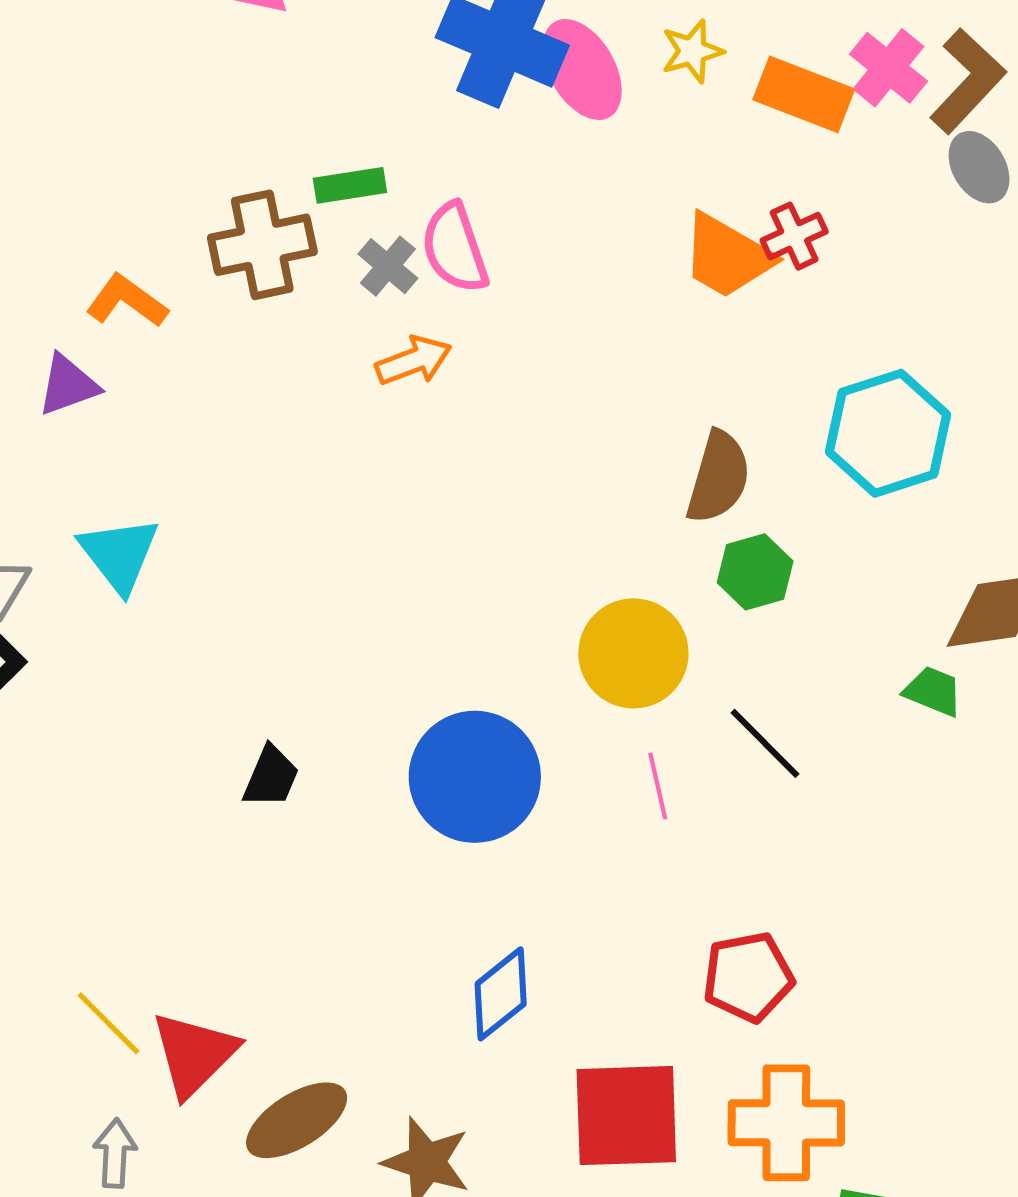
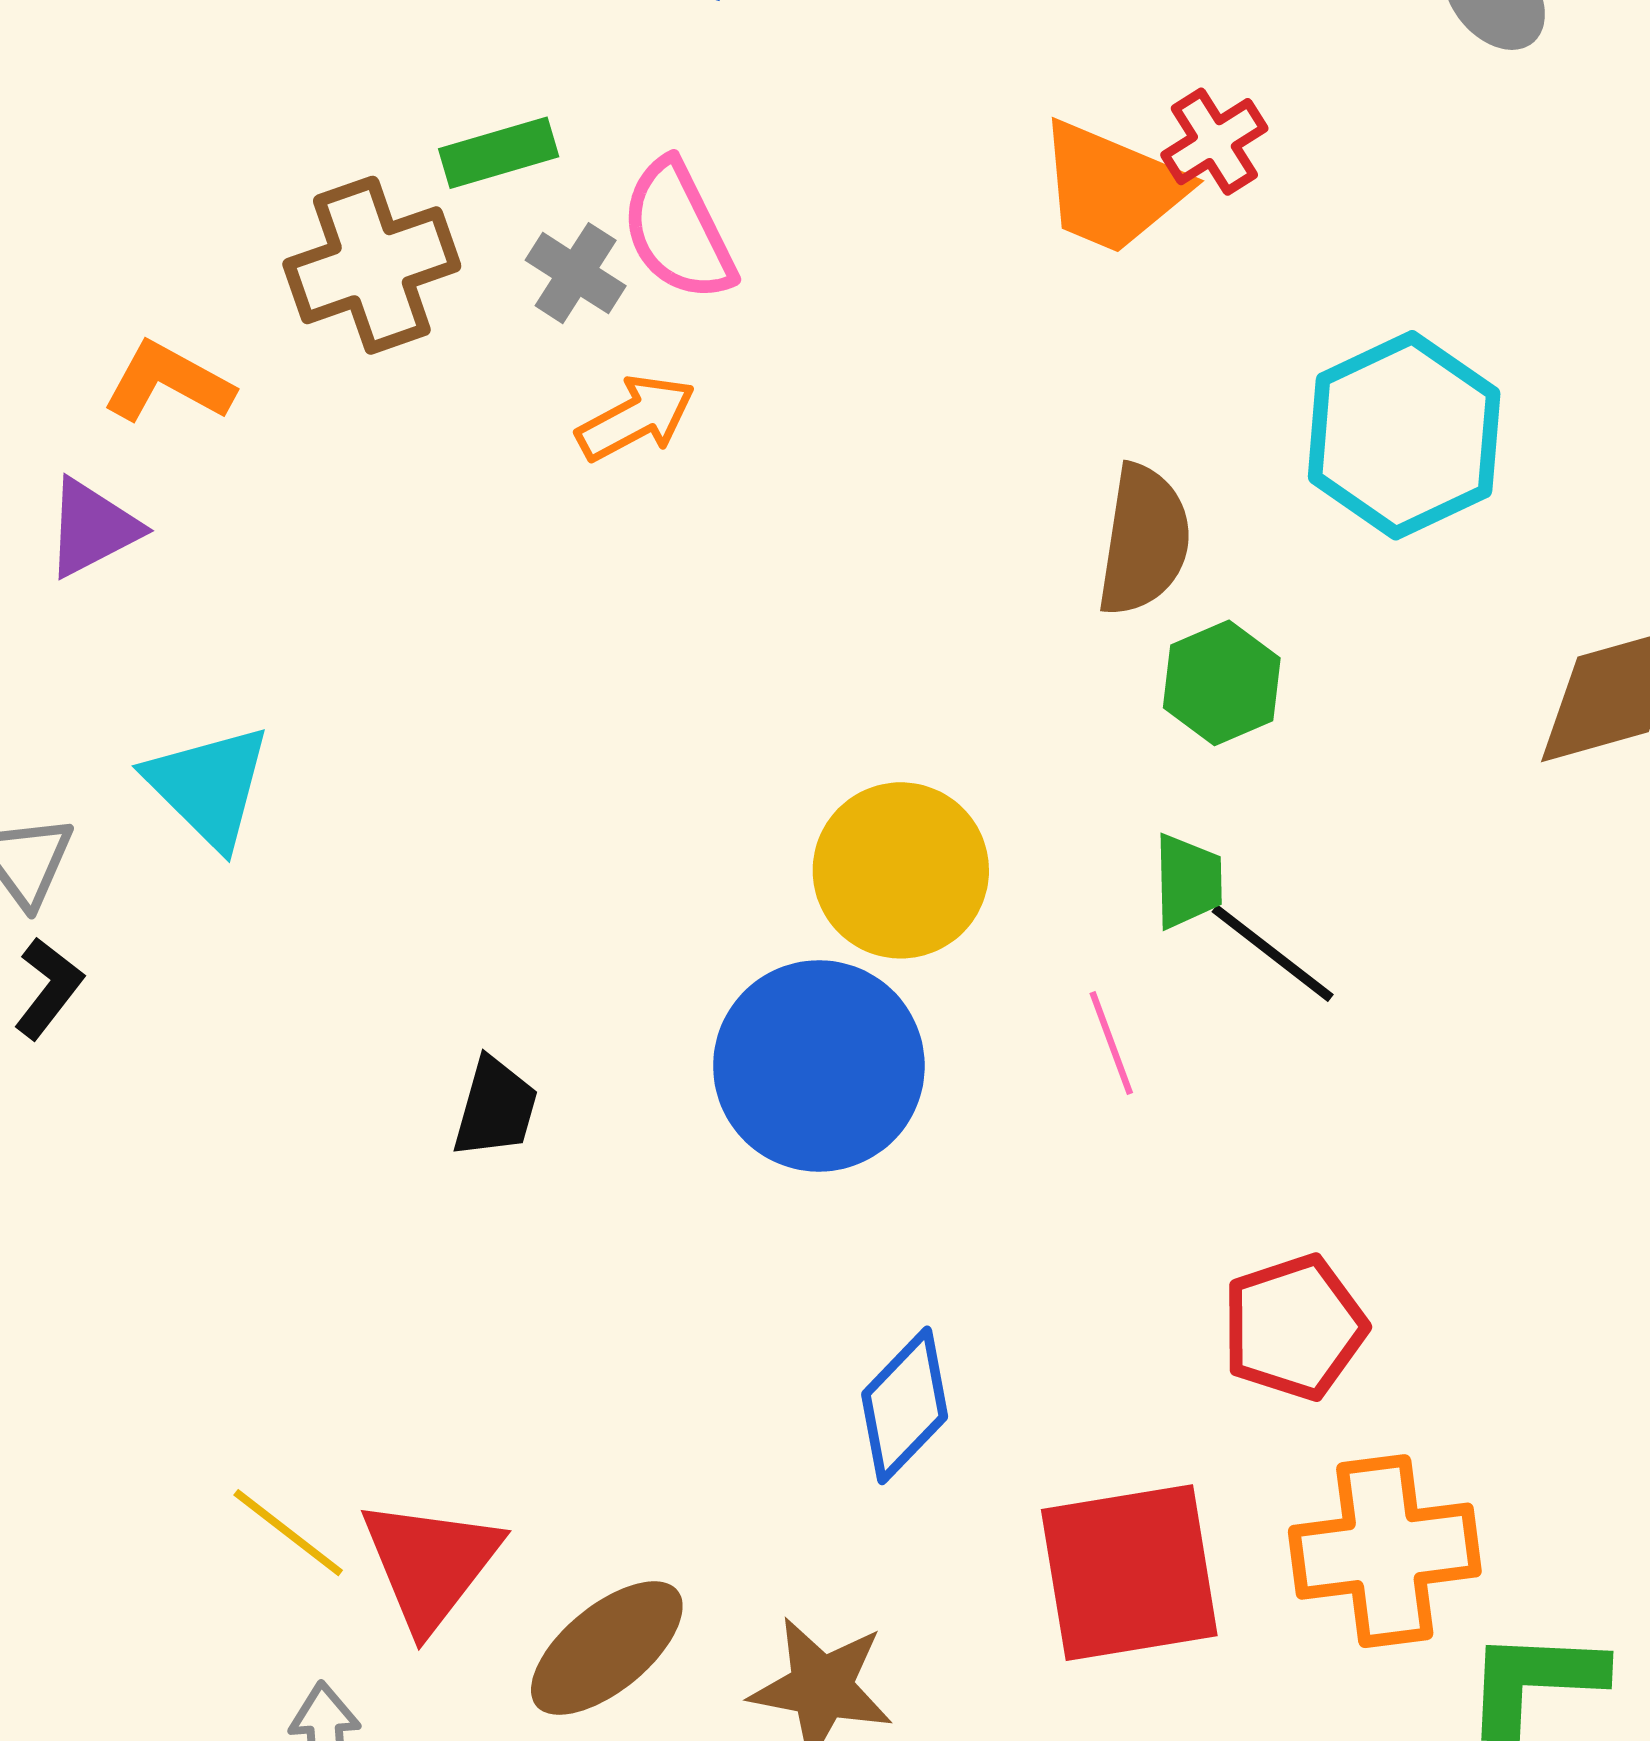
yellow circle: (633, 653) -> (901, 870), moved
green trapezoid: (933, 691) -> (1188, 881), moved, turned 74

